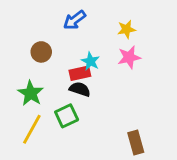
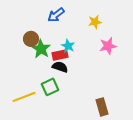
pink star: (129, 57) -> (108, 46), moved
green star: (31, 93) -> (41, 49), moved
yellow line: (32, 129) -> (24, 97), turned 40

